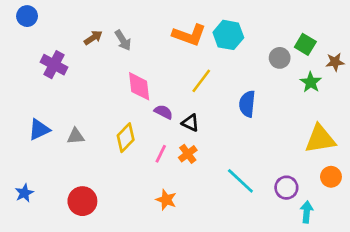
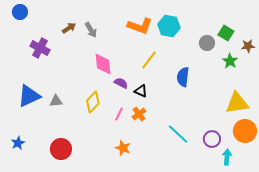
blue triangle: (39, 130) -> (29, 96), size x1.4
orange circle: (331, 177) -> (245, 131), size x1.5

